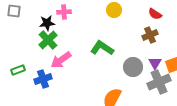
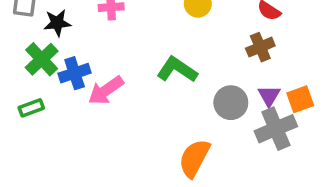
black star: (47, 23) -> (57, 23), moved
green cross: (48, 40) -> (42, 59), moved
blue cross: (43, 79) -> (75, 73), moved

